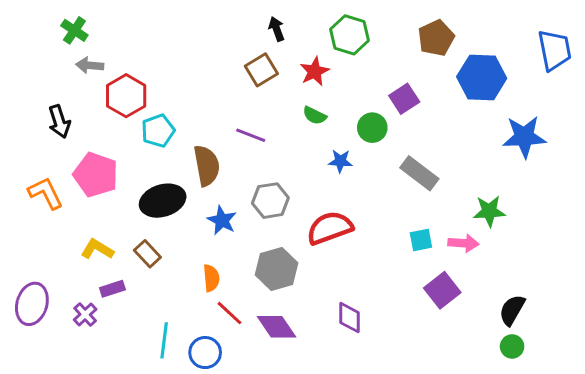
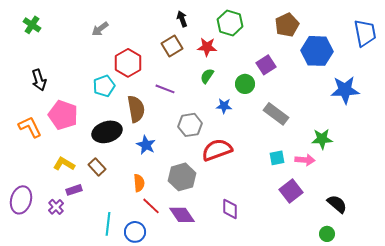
green cross: (74, 30) -> (32, 25), moved
gray arrow: (90, 65) -> (100, 29), moved, turned -42
red star: (315, 71) -> (207, 47), turned 30
red hexagon: (126, 96) -> (128, 63), moved
green semicircle: (315, 115) -> (207, 76), turned 98
gray hexagon: (270, 201) -> (190, 125), moved
black semicircle: (512, 310) -> (337, 204), turned 100
green circle: (512, 346) -> (327, 234), moved

